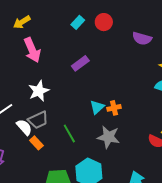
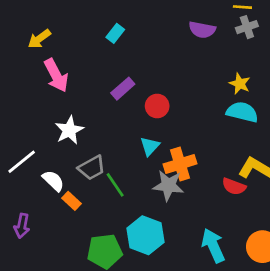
red circle: (104, 22) -> (157, 106), moved
purple semicircle: (142, 38) -> (202, 30), moved
orange cross: (114, 108) -> (180, 164), moved, size x1.6
gray trapezoid: (38, 120) -> (92, 168), moved

